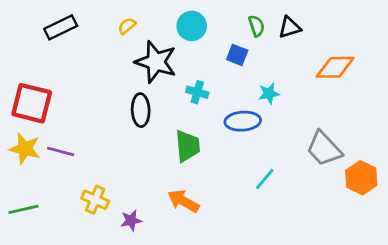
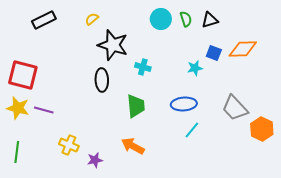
cyan circle: (192, 26) -> (161, 19), moved
blue square: (237, 55) -> (214, 53), moved
blue ellipse: (243, 121) -> (184, 104), moved
green line: (23, 209) -> (17, 152), turned -70

